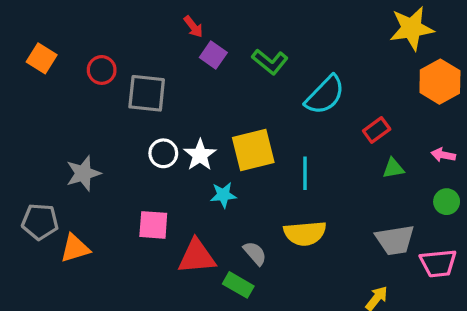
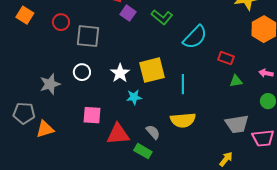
red rectangle: (377, 130) -> (226, 58), turned 56
white circle: (163, 153) -> (82, 72), moved

